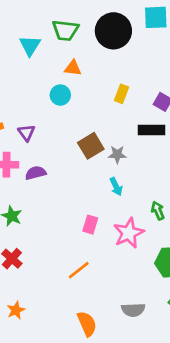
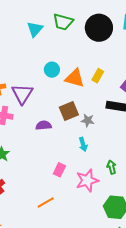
orange triangle: (73, 68) -> (75, 78), moved, size x1.5
purple triangle: (26, 133) -> (22, 94), size x1.6
purple semicircle: (36, 173) -> (44, 125), moved

